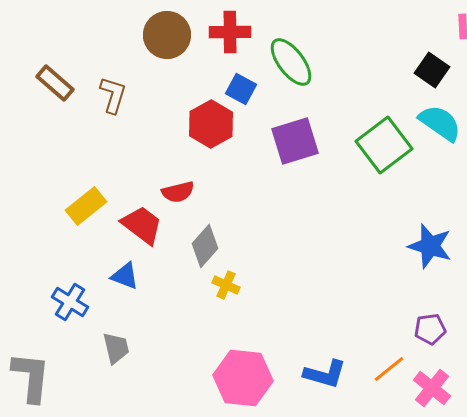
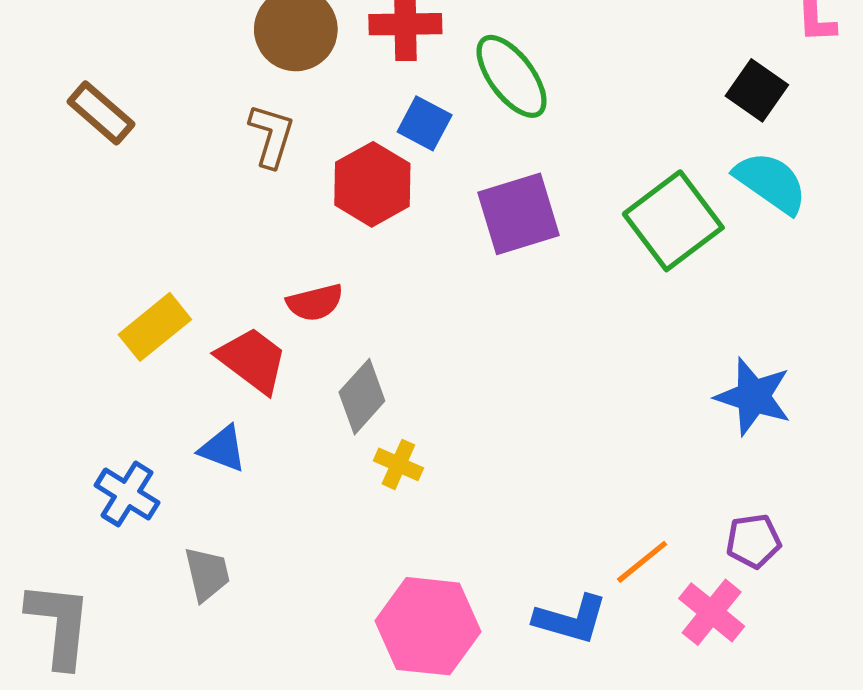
brown L-shape: (113, 95) -> (271, 136), moved
orange line: (389, 369) -> (642, 562), moved
pink cross: (432, 388) -> (712, 612), moved

